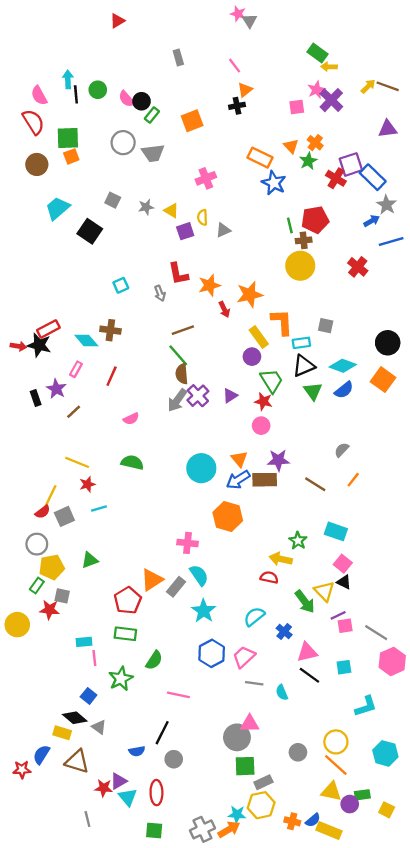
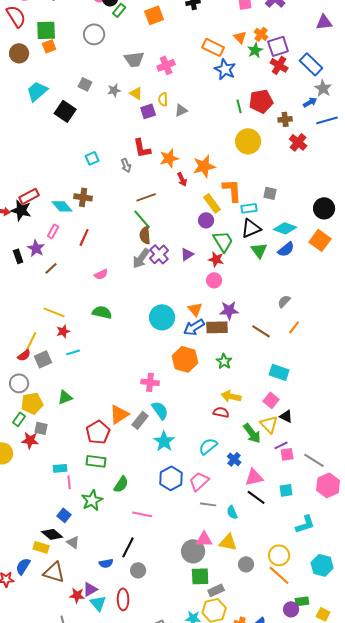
gray trapezoid: (153, 153) -> (134, 59), moved
purple square: (351, 164) -> (278, 46), moved
brown cross: (304, 240) -> (285, 119), moved
green star: (298, 541) -> (224, 361), moved
pink square: (343, 564) -> (271, 400), moved
yellow triangle: (331, 791) -> (228, 542), moved

